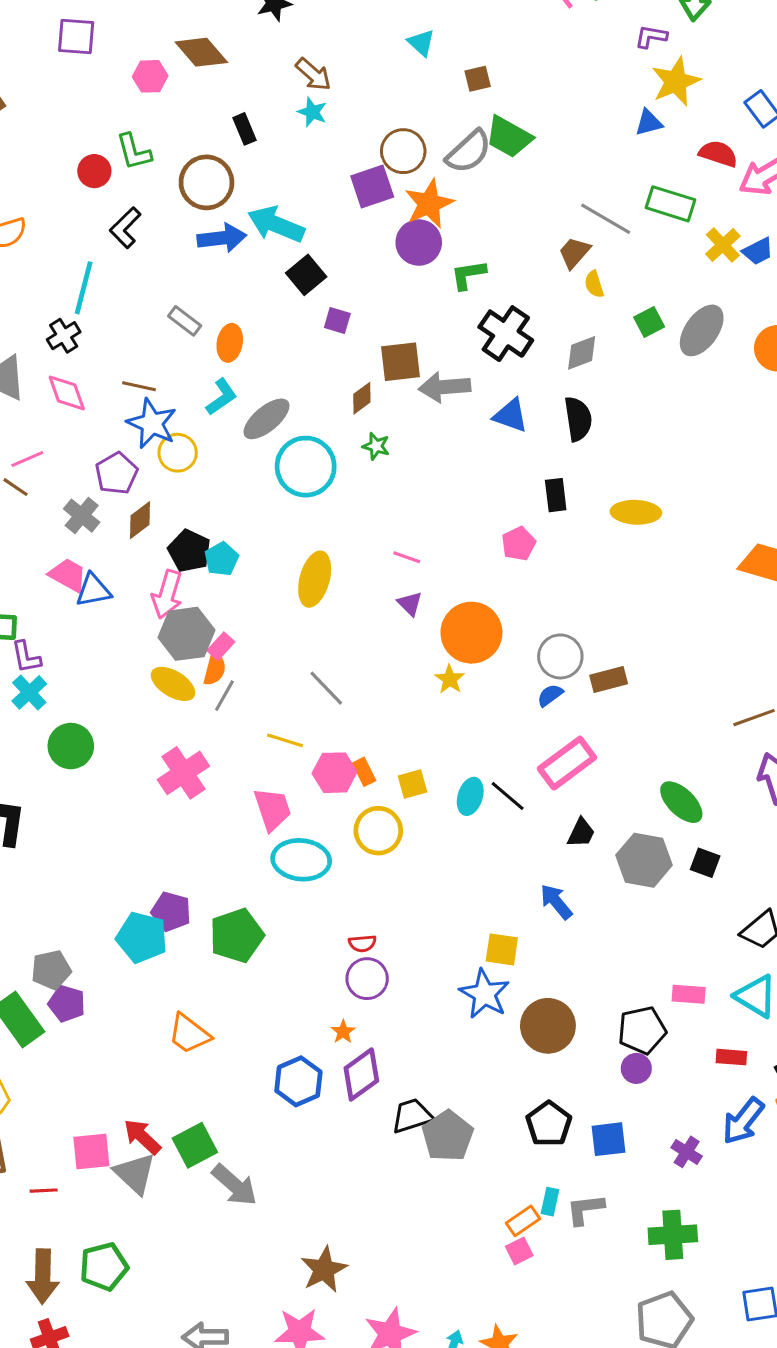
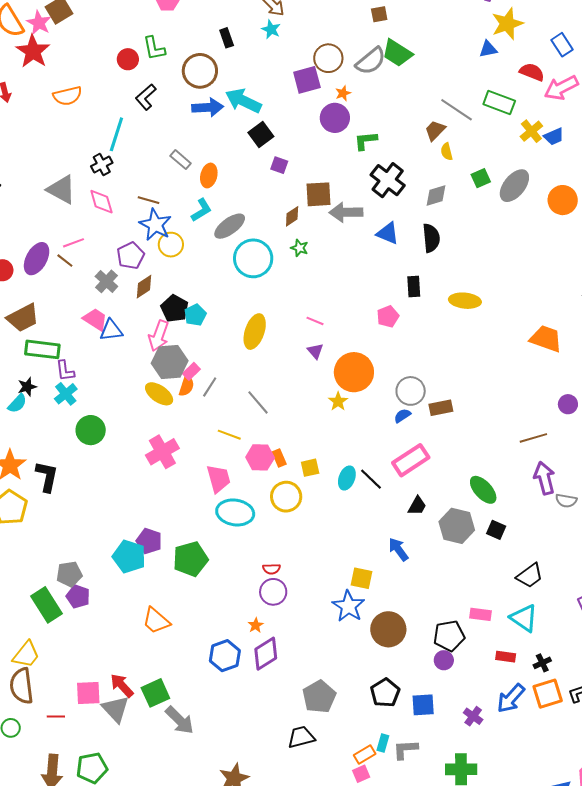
orange star: (429, 204) -> (343, 93), size x0.5
gray line: (224, 696) -> (210, 387), moved
black trapezoid: (412, 1116) -> (301, 737), moved

